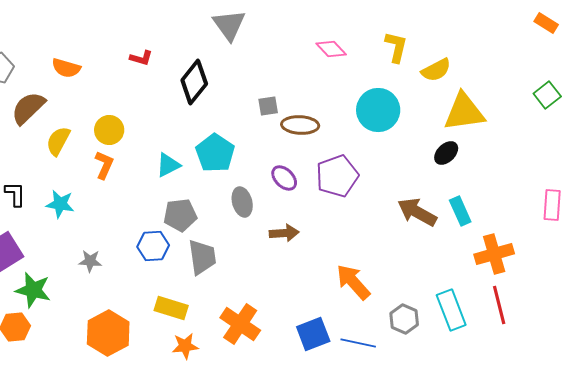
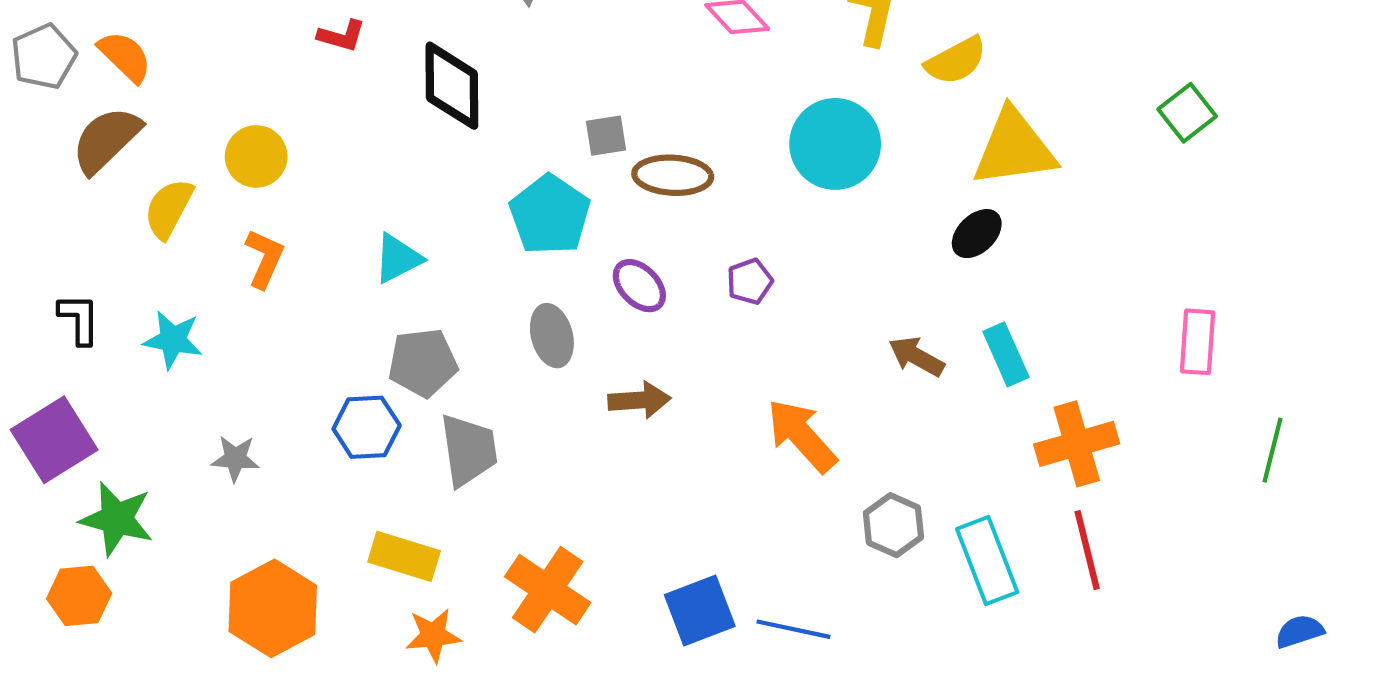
orange semicircle: (66, 68) -> (125, 57), moved, turned -152
black diamond: (194, 82) -> (452, 86), turned -39
yellow circle: (109, 130) -> (256, 156), moved
cyan pentagon: (215, 153) -> (550, 215), moved
purple pentagon: (337, 176) -> (750, 281), size x0.5
brown arrow: (417, 212) -> (916, 356), size x0.7
orange arrow: (353, 282) -> (802, 436), moved
gray hexagon: (404, 319) -> (893, 525), moved

